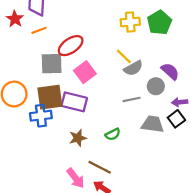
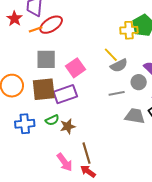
yellow cross: (130, 22) -> (129, 30), moved
red ellipse: (71, 46) -> (51, 25), moved
purple rectangle: (74, 102) -> (65, 94), turned -35
blue cross: (41, 116) -> (25, 124), moved
green semicircle: (113, 134) -> (52, 120), moved
brown line: (100, 167) -> (86, 153), turned 45

